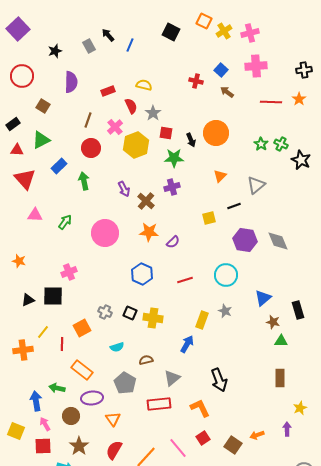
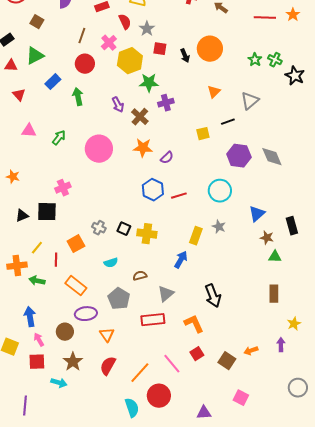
green star: (174, 158) -> (149, 83), moved
red triangle: (25, 179) -> (19, 95), size x0.6
blue hexagon: (142, 274) -> (153, 190), moved
green arrow: (57, 388) -> (37, 281), moved

